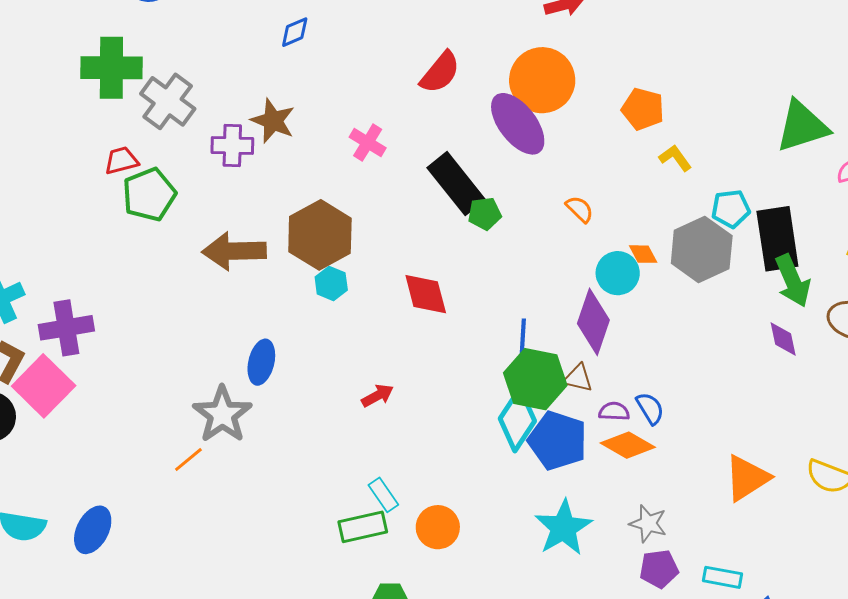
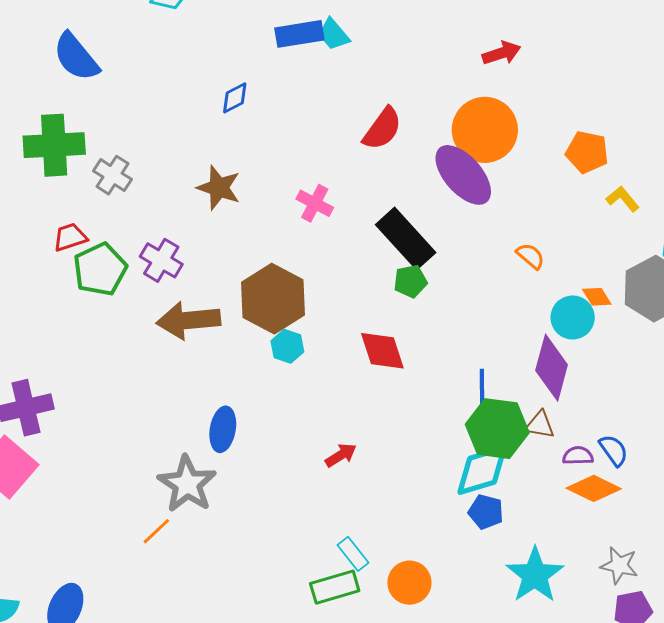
gray cross: (168, 101) -> (112, 175), size x0.7
purple cross: (232, 145) -> (161, 260), moved, turned 33
green pentagon: (485, 214) -> (410, 281), moved
cyan diamond: (517, 420) -> (482, 470), turned 44
blue pentagon: (558, 441) -> (486, 512), moved, size x0.6

